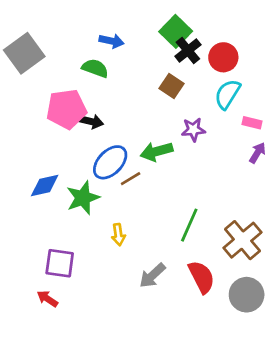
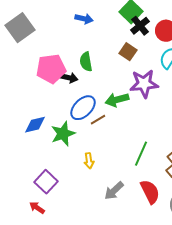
green semicircle: (95, 68) -> (86, 62), moved, turned -120
purple star: (193, 130) -> (144, 84), size x1.6
purple square: (60, 263) -> (46, 182), turned 35

